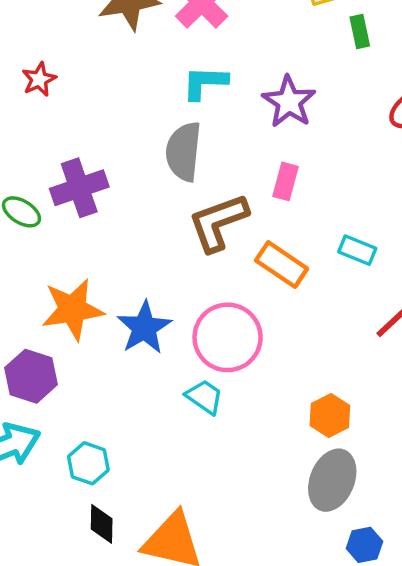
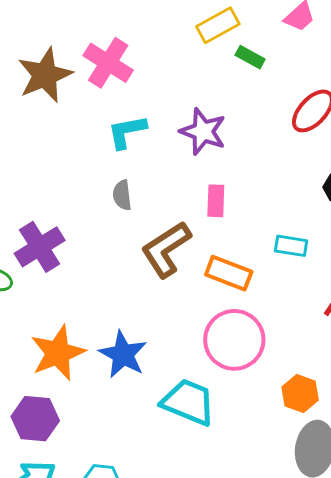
green rectangle: (360, 31) -> (250, 57), turned -36
gray semicircle: (184, 152) -> (122, 195), size x0.6
pink circle: (228, 337) -> (234, 340), moved
cyan trapezoid: (204, 397) -> (188, 402), size x1.6

